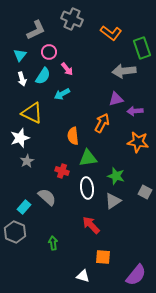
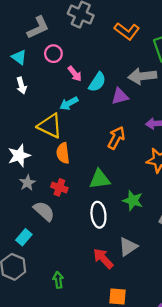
cyan triangle: (20, 55) -> (19, 57), turned -32
cyan semicircle: (43, 76) -> (97, 82), moved
purple triangle: (116, 99) -> (120, 96), moved
yellow triangle: (32, 113) -> (50, 126), moved
orange semicircle: (73, 136) -> (63, 153), moved
red cross: (62, 171) -> (59, 187), moved
gray semicircle: (47, 197) -> (44, 211), moved
gray triangle: (113, 201) -> (128, 247), moved

